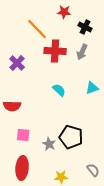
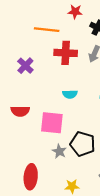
orange line: (37, 29) -> (47, 30), turned -40
cyan semicircle: (59, 90) -> (70, 94), turned 136
pink square: (23, 135) -> (52, 123), moved, size x1.6

